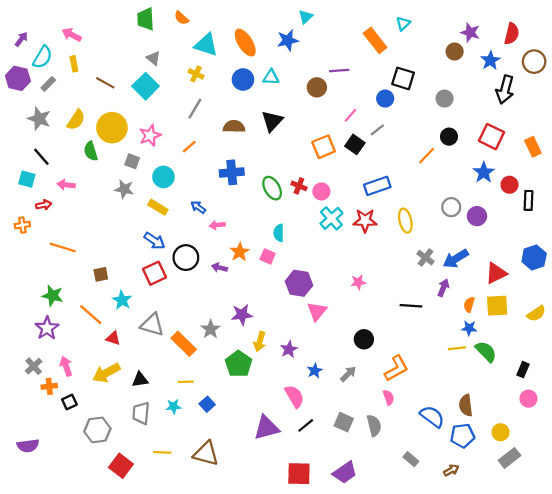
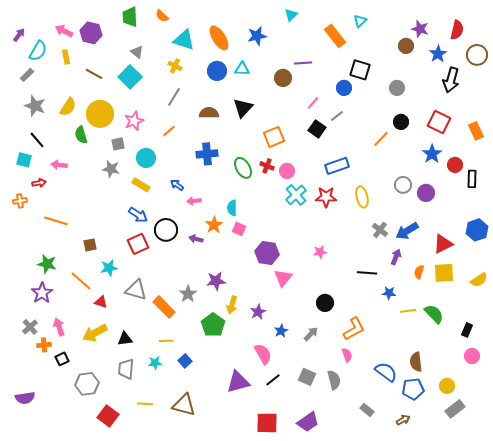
cyan triangle: (306, 17) -> (291, 15), moved
purple hexagon: (18, 78) -> (91, 33), moved
gray rectangle: (48, 84) -> (27, 75), moved
orange square: (324, 147) -> (274, 137), moved
gray square: (132, 161) -> (118, 144), turned -32
cyan semicircle: (279, 233) -> (232, 208), moved
cyan star: (122, 300) -> (109, 268), turned 30
blue star: (469, 328) -> (389, 293), moved

